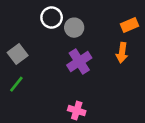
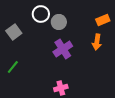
gray square: (18, 54) -> (14, 32), moved
pink cross: (77, 111) -> (61, 88), turned -32

